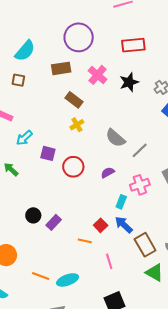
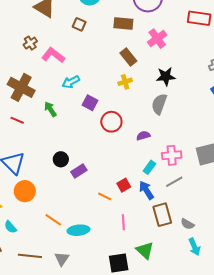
black star: (129, 82) -> (166, 76), moved
gray semicircle: (115, 138) -> (159, 104), turned 55
gray line: (140, 150) -> (174, 182), moved
green triangle: (154, 273) -> (145, 250), moved

